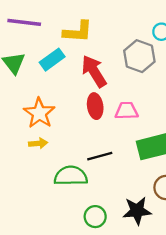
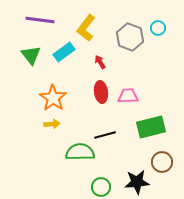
yellow L-shape: (78, 32) -> (86, 28), turned 124
gray hexagon: (139, 56) -> (130, 37), moved
red arrow: (94, 71) -> (100, 62), size x0.5

